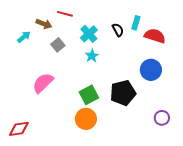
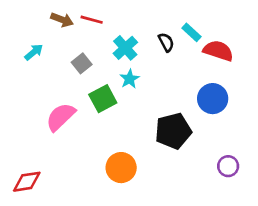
cyan rectangle: (136, 23) -> (192, 32), turned -64
brown arrow: (44, 24) -> (62, 20), moved
green square: (89, 95) -> (103, 99), moved

